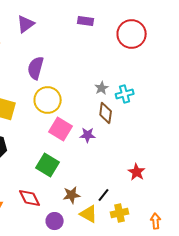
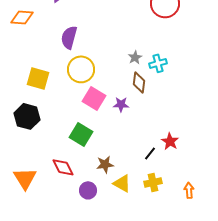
black line: (104, 195) -> (150, 153), moved

